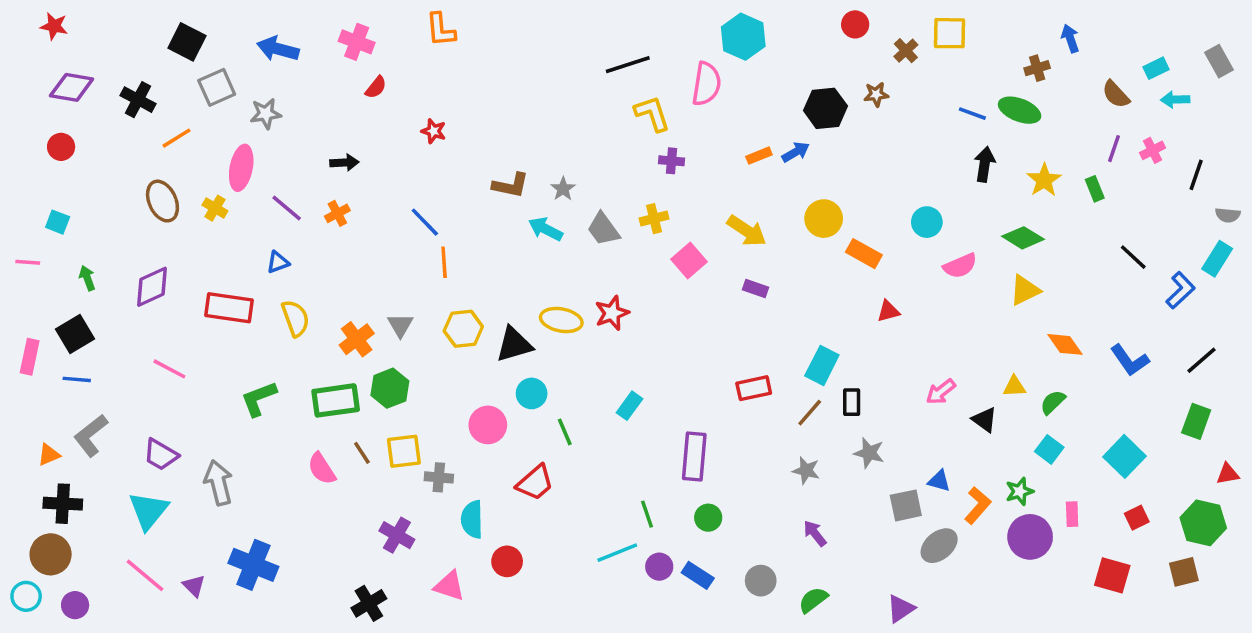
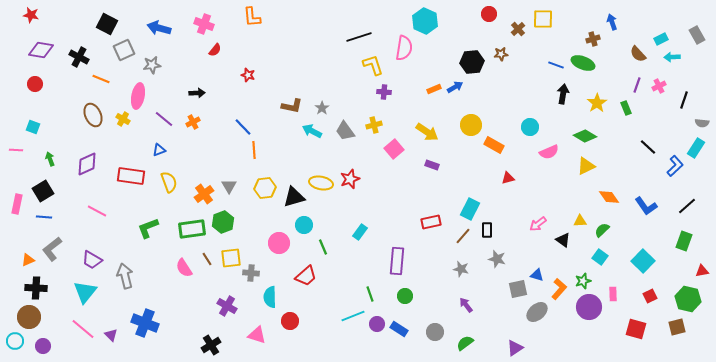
orange line: (176, 138) -> (101, 79), turned 54

